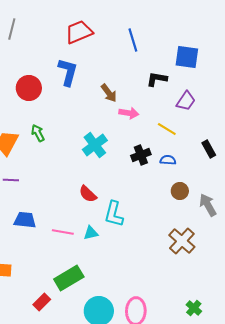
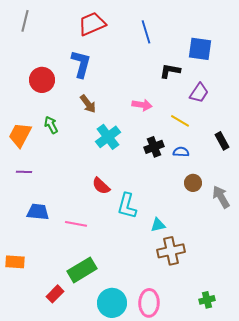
brown arrow: (109, 93) -> (88, 104), moved
cyan triangle: (91, 233) -> (158, 225), moved
brown cross: (182, 241) -> (171, 251), moved, turned 36
green cross: (194, 308) -> (207, 300), turned 35

